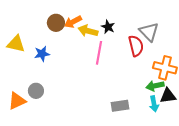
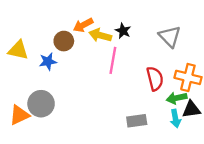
brown circle: (56, 23) -> (64, 41), moved
red semicircle: (136, 46) -> (155, 79), moved
gray circle: (36, 91) -> (41, 104), size x1.5

